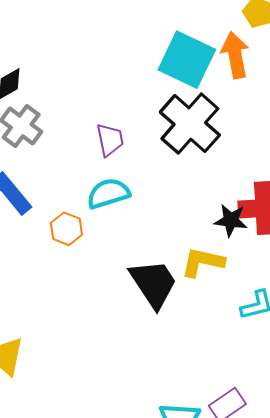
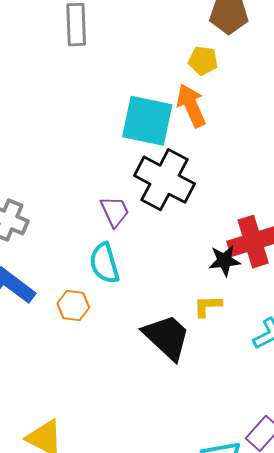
purple trapezoid: (110, 140) -> (115, 211), moved
cyan semicircle: (108, 193) -> (104, 263), turned -75
yellow L-shape: (203, 262) -> (208, 306), size x0.7

